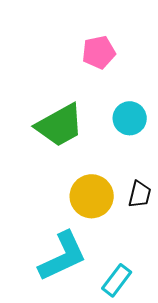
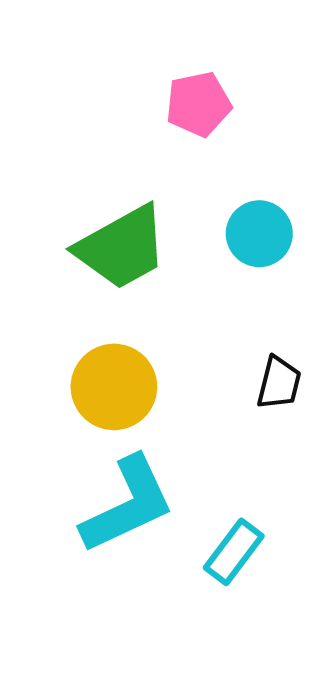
yellow circle: (92, 196) -> (114, 387), moved

